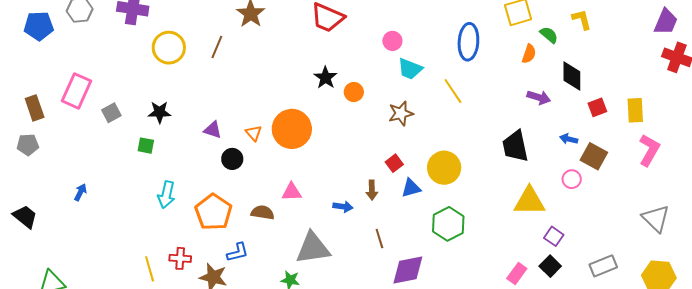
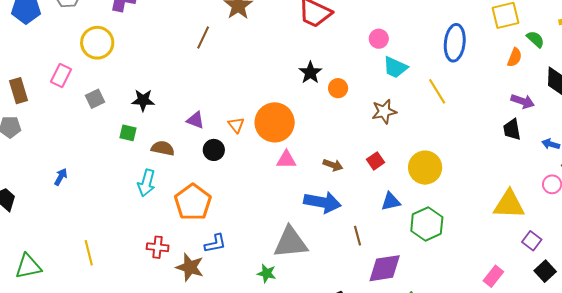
yellow circle: (169, 48) -> (97, 43), moved
pink rectangle: (76, 91) -> (61, 76), size x0.7
black trapezoid: (515, 146) -> (512, 129), moved, size x0.7
blue triangle: (411, 188) -> (391, 202), moved
brown arrow: (372, 190) -> (333, 165), moved, turned -72
pink triangle: (292, 192) -> (286, 160), moved
blue arrow: (343, 207) -> (322, 202), size x1.8
brown semicircle: (263, 213) -> (163, 148), moved
black square: (550, 266) -> (545, 271), moved
yellow line: (150, 269) -> (89, 253), moved

